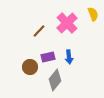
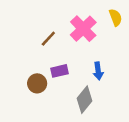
blue arrow: (69, 57) -> (98, 71), moved
gray diamond: (55, 80) -> (84, 100), moved

